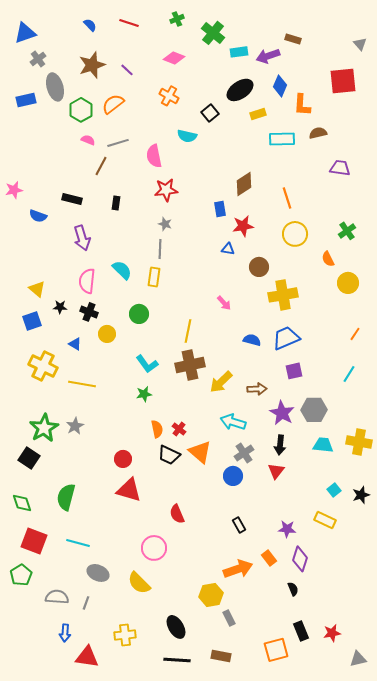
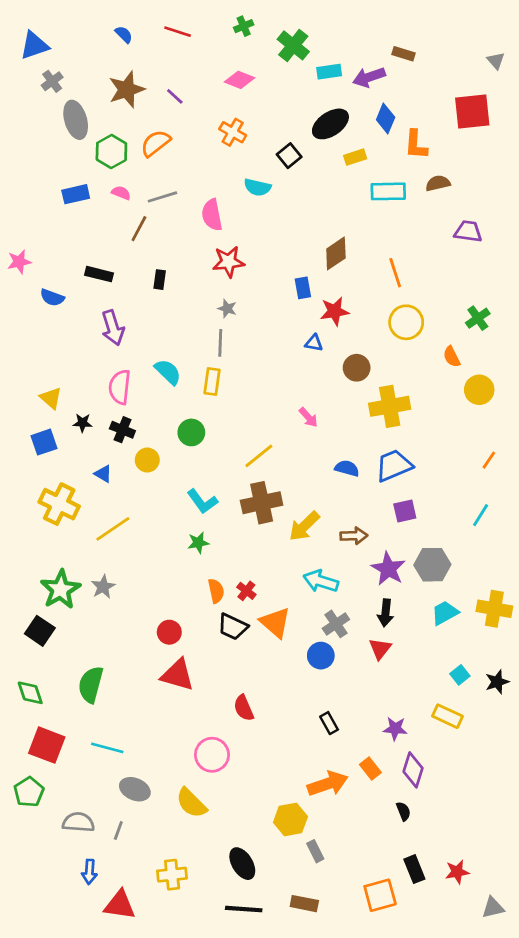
blue rectangle: (26, 100) -> (76, 194), moved
yellow line: (188, 331) -> (259, 456), turned 40
yellow line: (82, 384) -> (113, 529), turned -44
cyan trapezoid: (323, 445) -> (445, 613), turned -35

